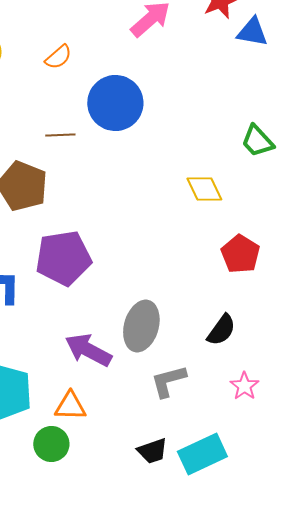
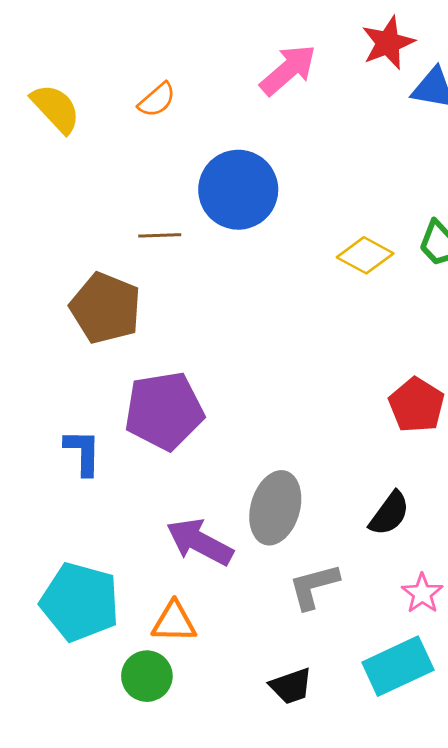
orange semicircle: (58, 57) -> (157, 100), moved
yellow diamond: (204, 189) -> (365, 255), moved, turned -36
cyan rectangle: (202, 454) -> (398, 666), moved

